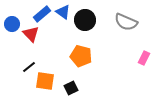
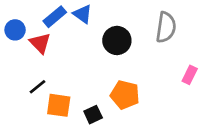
black circle: (85, 20) -> (117, 40), moved
gray semicircle: (126, 22) -> (166, 27), turned -105
orange pentagon: (81, 56) -> (125, 95), moved

